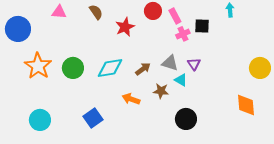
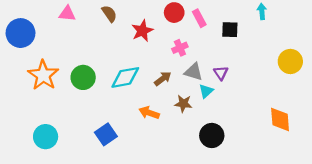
pink cross: (183, 34) -> (180, 48), moved
yellow circle: (260, 68) -> (290, 61), moved
cyan triangle: (181, 80) -> (206, 91), turned 48

